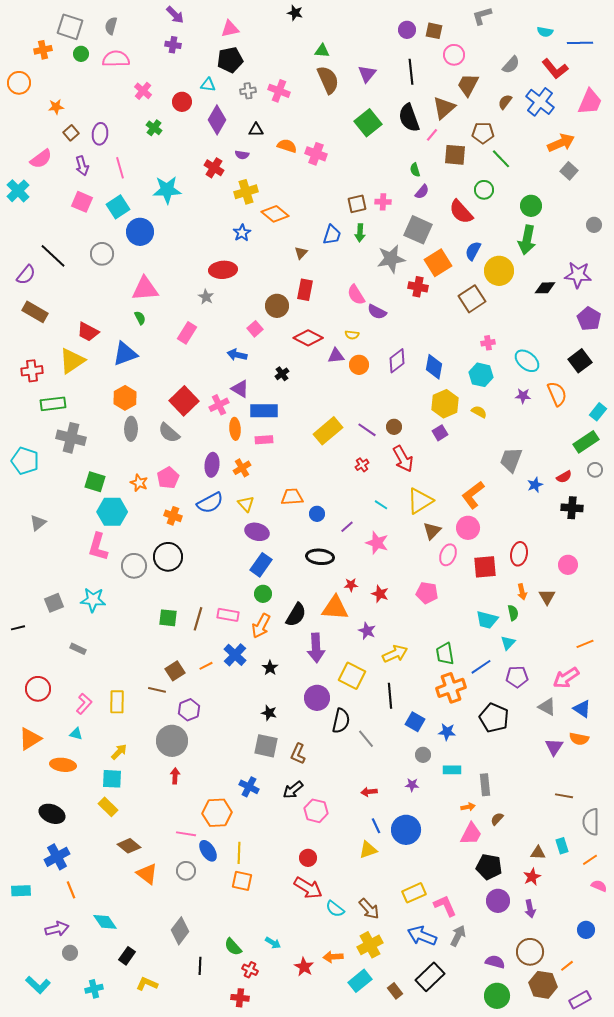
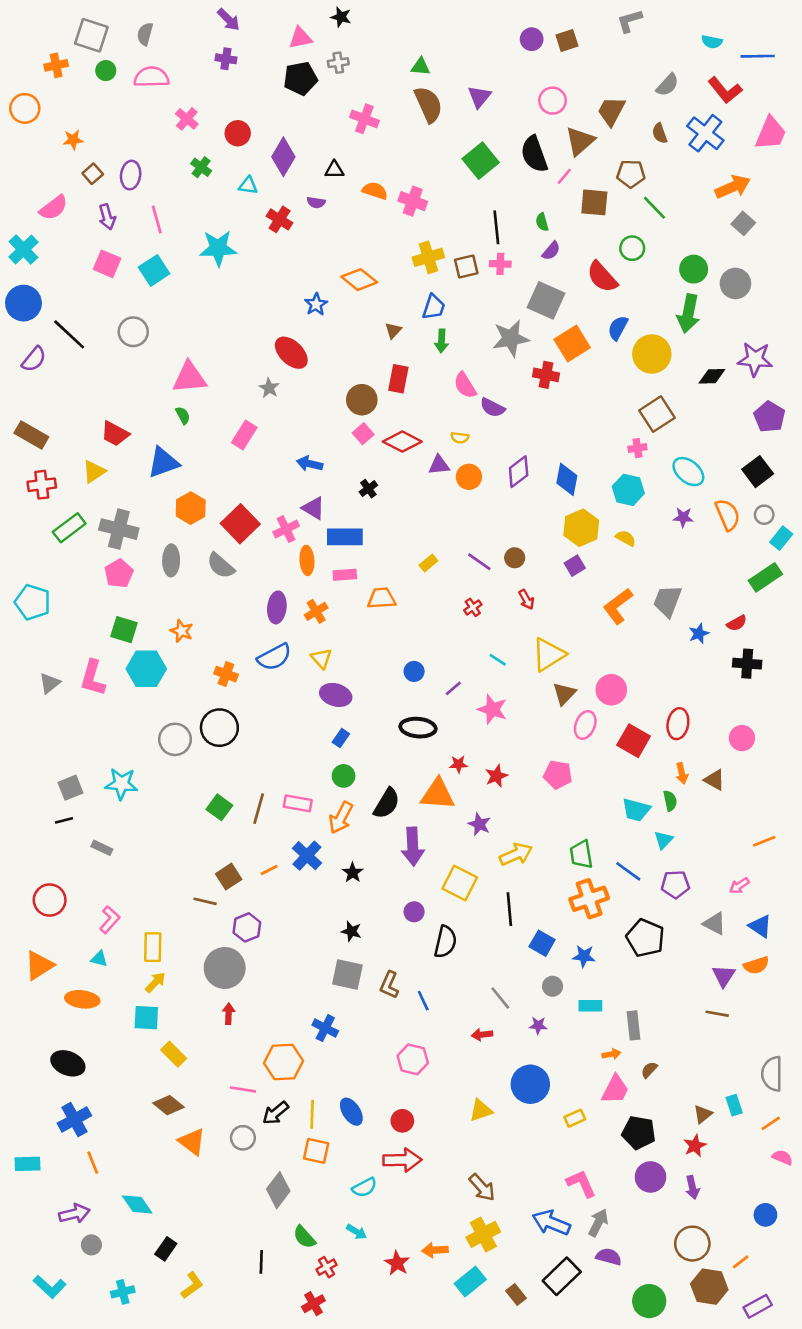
black star: (295, 13) -> (341, 17), moved
brown square: (434, 31) -> (567, 40), turned -30
pink circle: (454, 55) -> (553, 101), moved
black line: (411, 72) -> (496, 227), moved
cyan triangle: (208, 85) -> (248, 185), moved
gray cross: (248, 91) -> (338, 63), moved
brown semicircle: (505, 102) -> (660, 133), turned -56
yellow cross: (246, 192) -> (428, 257), moved
gray circle: (594, 225) -> (735, 283), moved, size x1.5
blue circle: (140, 232) -> (23, 303), moved
green arrow: (360, 233) -> (441, 341), moved
red ellipse: (223, 270) -> (291, 353), turned 48
brown square: (472, 299) -> (657, 414), moved
brown rectangle: (35, 312) -> (31, 435), moved
pink square: (255, 329) -> (363, 434), moved
yellow triangle: (72, 361) -> (94, 472), size x0.7
orange hexagon: (125, 398) -> (191, 508), moved
green rectangle: (53, 404) -> (69, 528), turned -30
yellow rectangle: (328, 431) -> (428, 563), size x0.5
gray cross: (71, 438) -> (119, 529), moved
red arrow: (403, 459) -> (526, 600), size x0.6
gray circle: (595, 470) -> (764, 515), moved
pink pentagon: (168, 478) -> (119, 573), moved
orange L-shape: (473, 495) -> (618, 606), moved
orange trapezoid: (292, 497) -> (381, 598), moved
pink L-shape: (98, 547) -> (93, 678), moved
blue rectangle: (261, 565) -> (341, 738), size x0.6
red square: (485, 567) -> (634, 741), turned 35
red star: (380, 594) -> (496, 776), turned 30
brown triangle: (547, 597) -> (715, 780), turned -30
green square: (168, 618) -> (219, 807), turned 30
black line: (18, 628) -> (64, 820), moved
blue line: (481, 667) -> (628, 871), turned 70
pink arrow: (566, 678) -> (739, 886), size x0.6
purple circle: (317, 698) -> (414, 912), size x0.6
yellow rectangle: (117, 702) -> (153, 947), moved
gray line: (366, 739) -> (500, 998), moved
orange semicircle: (579, 739) -> (756, 965), turned -30
black arrow: (293, 790) -> (276, 1113), moved
brown line: (564, 796) -> (717, 1014), moved
yellow rectangle: (108, 807) -> (174, 1054), moved
blue line: (376, 826) -> (423, 1001), moved
blue ellipse: (208, 851) -> (351, 1112), moved
brown triangle: (538, 853) -> (703, 1114), turned -42
red arrow: (308, 888) -> (402, 1160), turned -32
yellow rectangle: (414, 893) -> (575, 1118), moved, size x0.7
cyan semicircle: (335, 909) -> (364, 1187), moved, turned -66
gray diamond: (180, 931) -> (278, 1190), moved
purple semicircle: (495, 962) -> (609, 1257), moved
red cross: (250, 970) -> (327, 1267), turned 35
yellow L-shape: (147, 984) -> (192, 1285), turned 120
red cross: (240, 998) -> (313, 1304), turned -36

